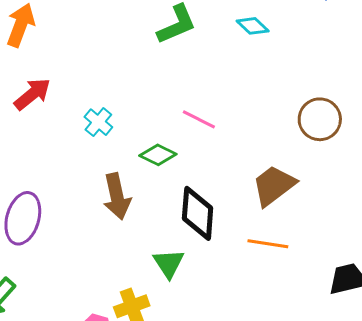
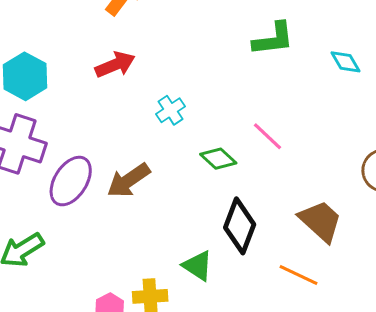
brown trapezoid: (274, 186) -> (321, 221), turned 63
brown arrow: (117, 196) -> (129, 180), moved, turned 51
green triangle: (169, 263) -> (198, 266), turned -40

